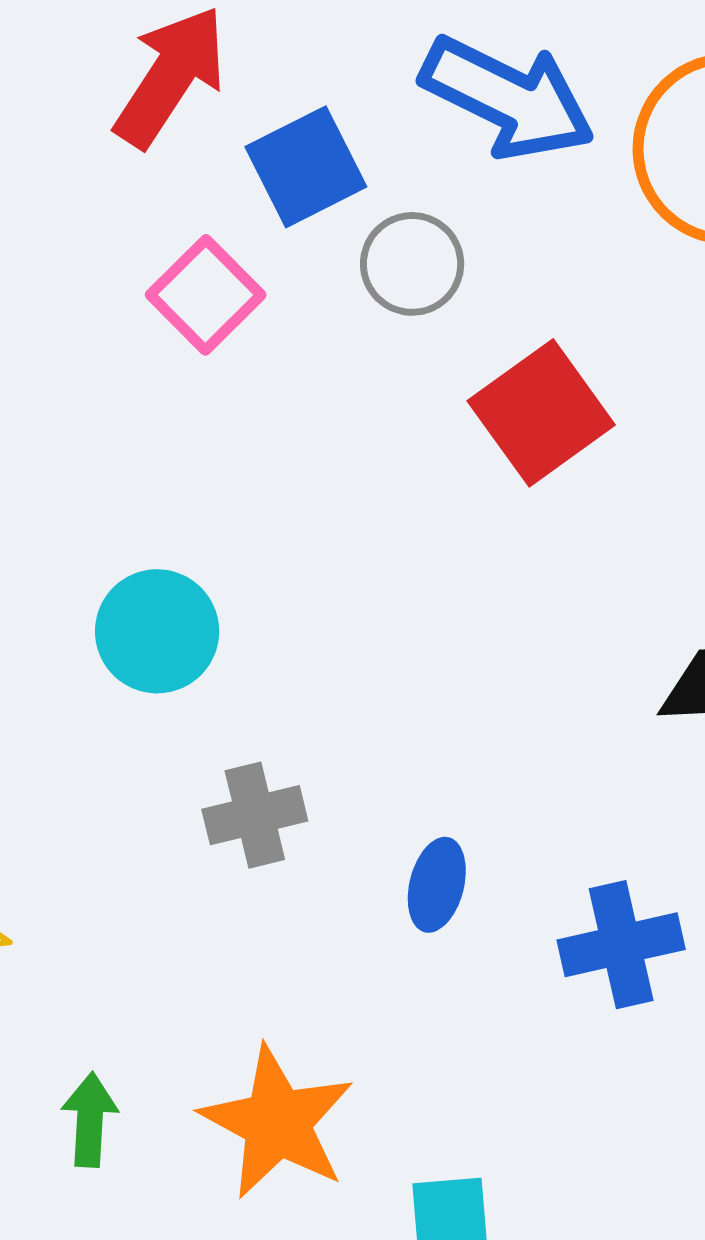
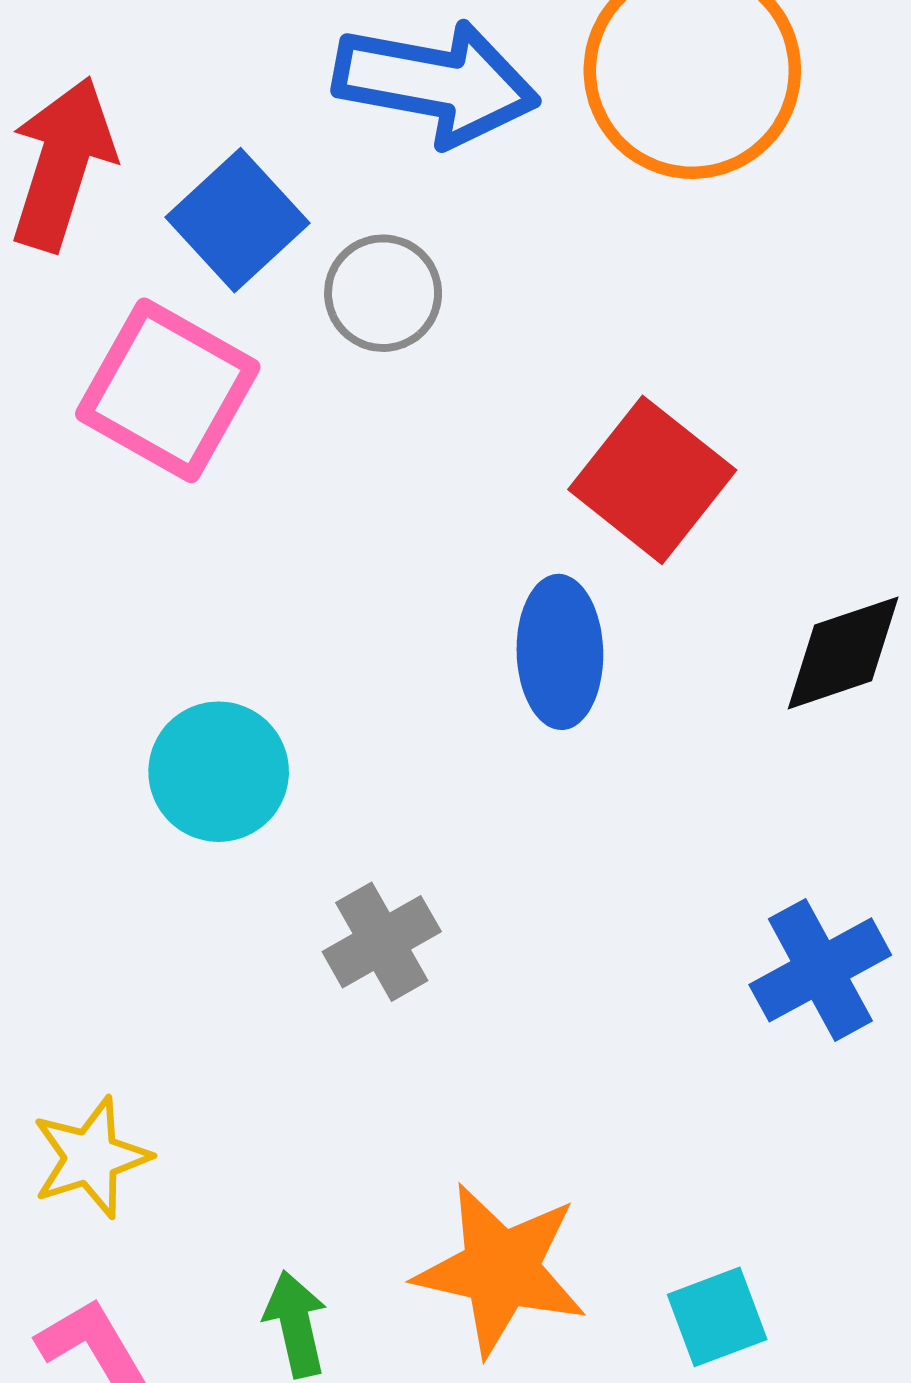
pink square: (206, 295) -> (168, 390), size x1.4
red square: (541, 413) -> (652, 480), moved
blue ellipse: (437, 885) -> (560, 652), moved, size x1.4

